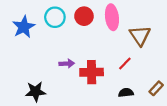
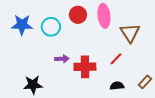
cyan circle: (55, 17) -> (51, 27), moved
blue star: (24, 27) -> (22, 25), turned 30

